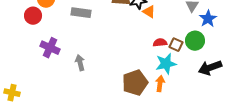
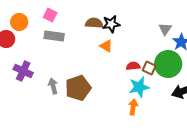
orange triangle: (149, 12) -> (106, 46), moved
green circle: (195, 41) -> (168, 64), size x1.4
brown pentagon: (135, 83) -> (78, 88), moved

